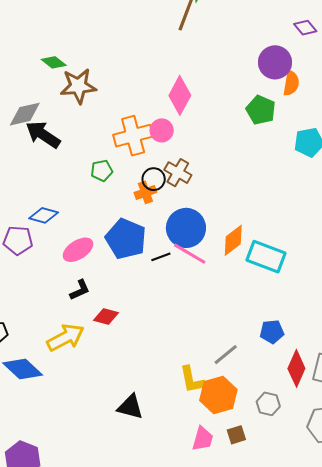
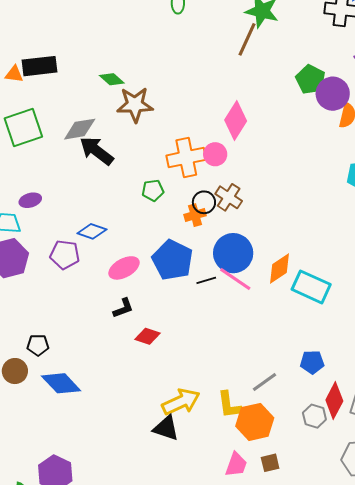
green pentagon: (261, 110) -> (310, 79), moved
yellow arrow: (66, 337) -> (181, 402), moved
gray hexagon: (268, 404) -> (314, 416), moved

